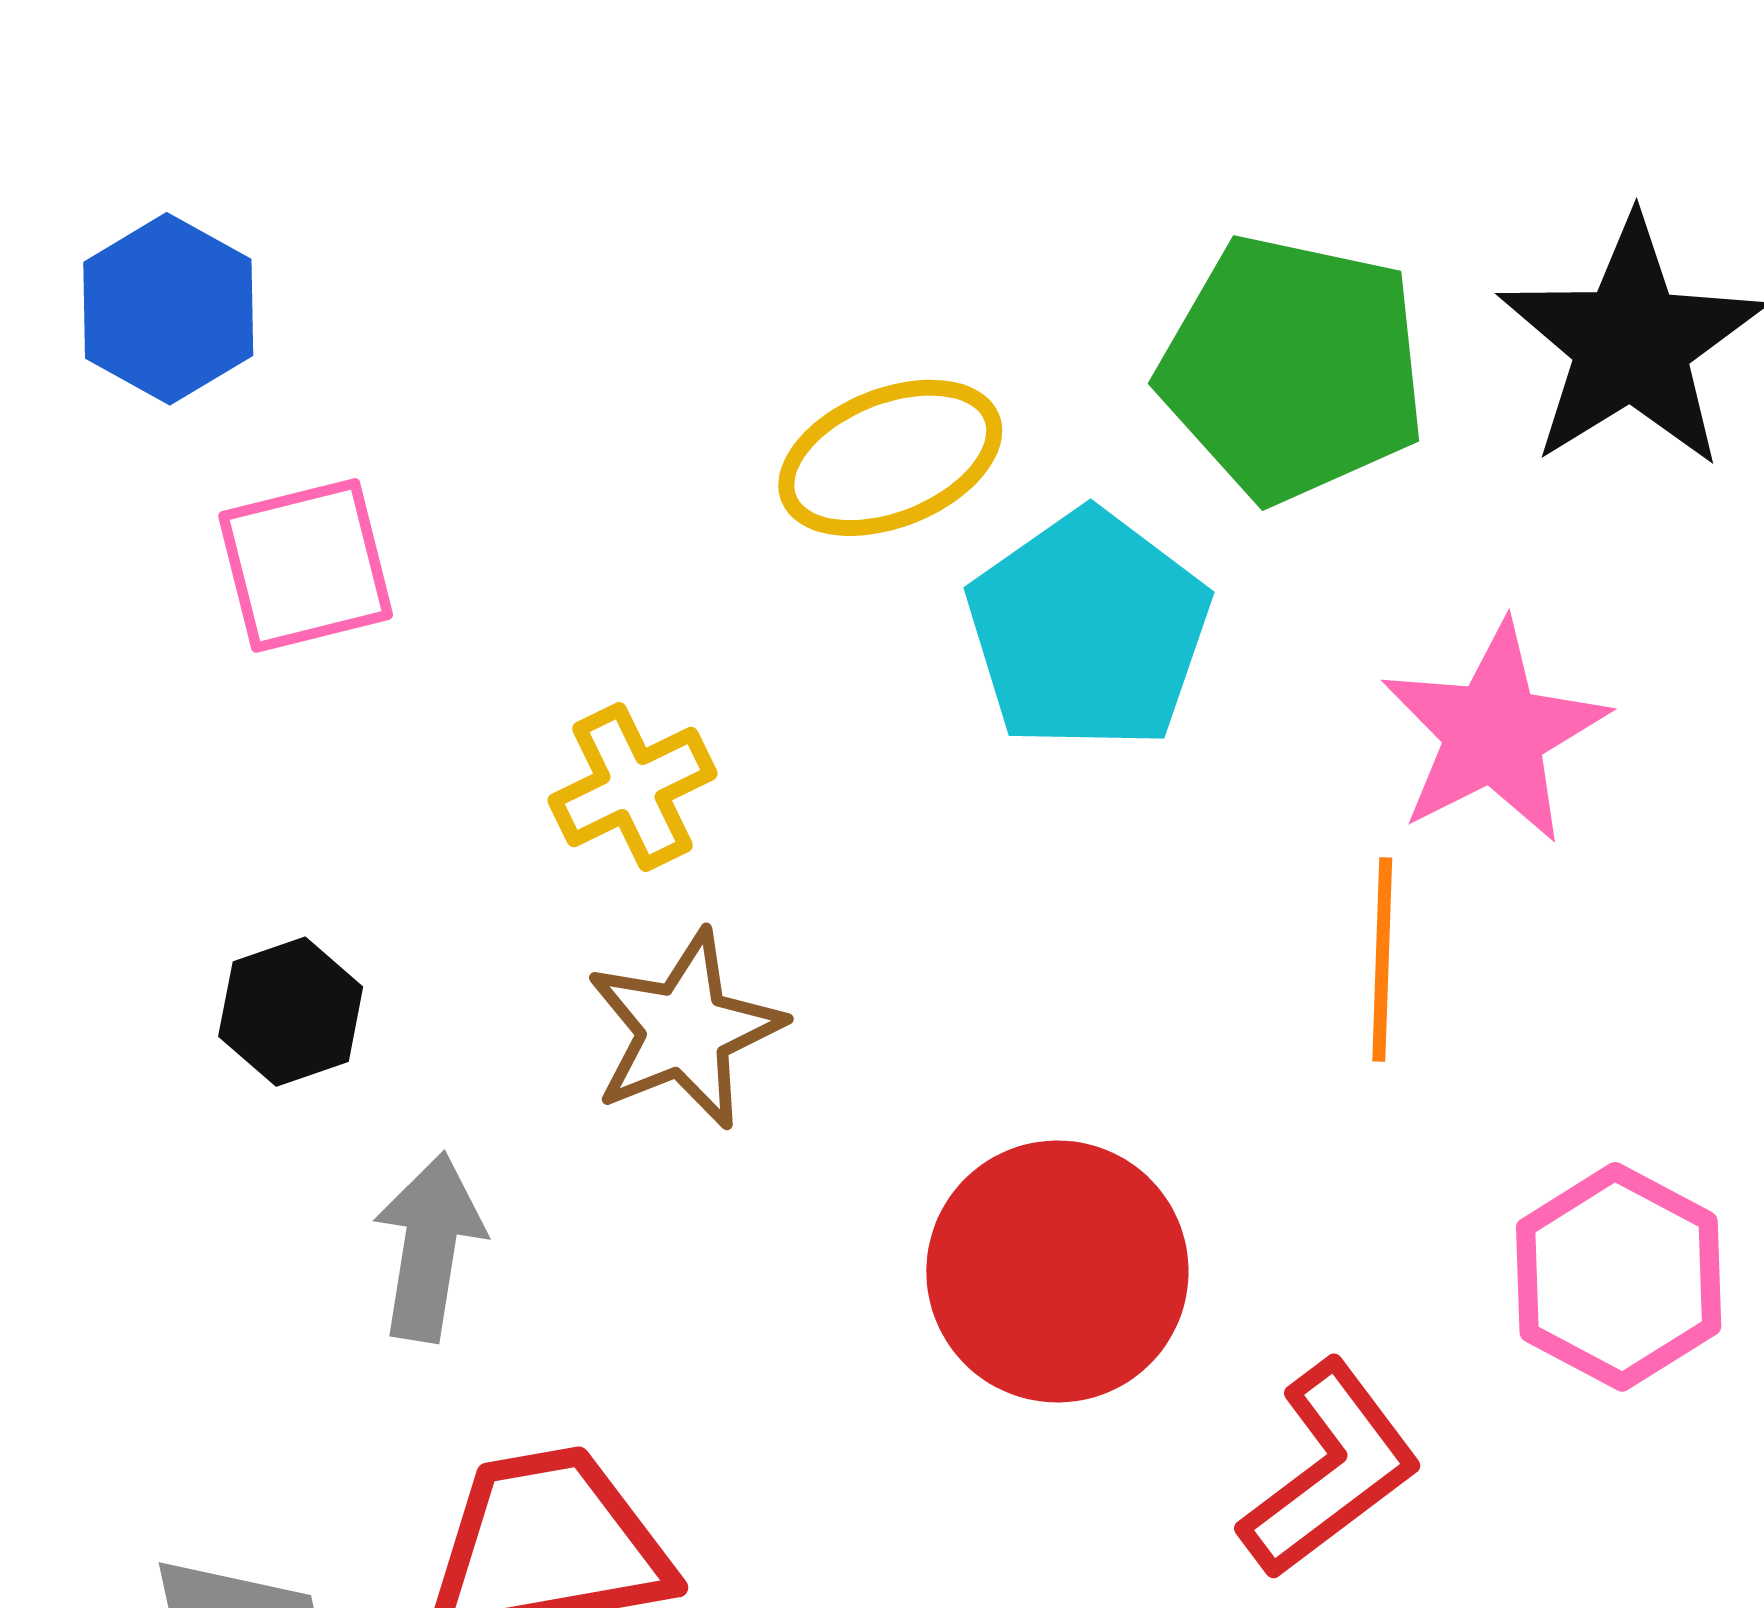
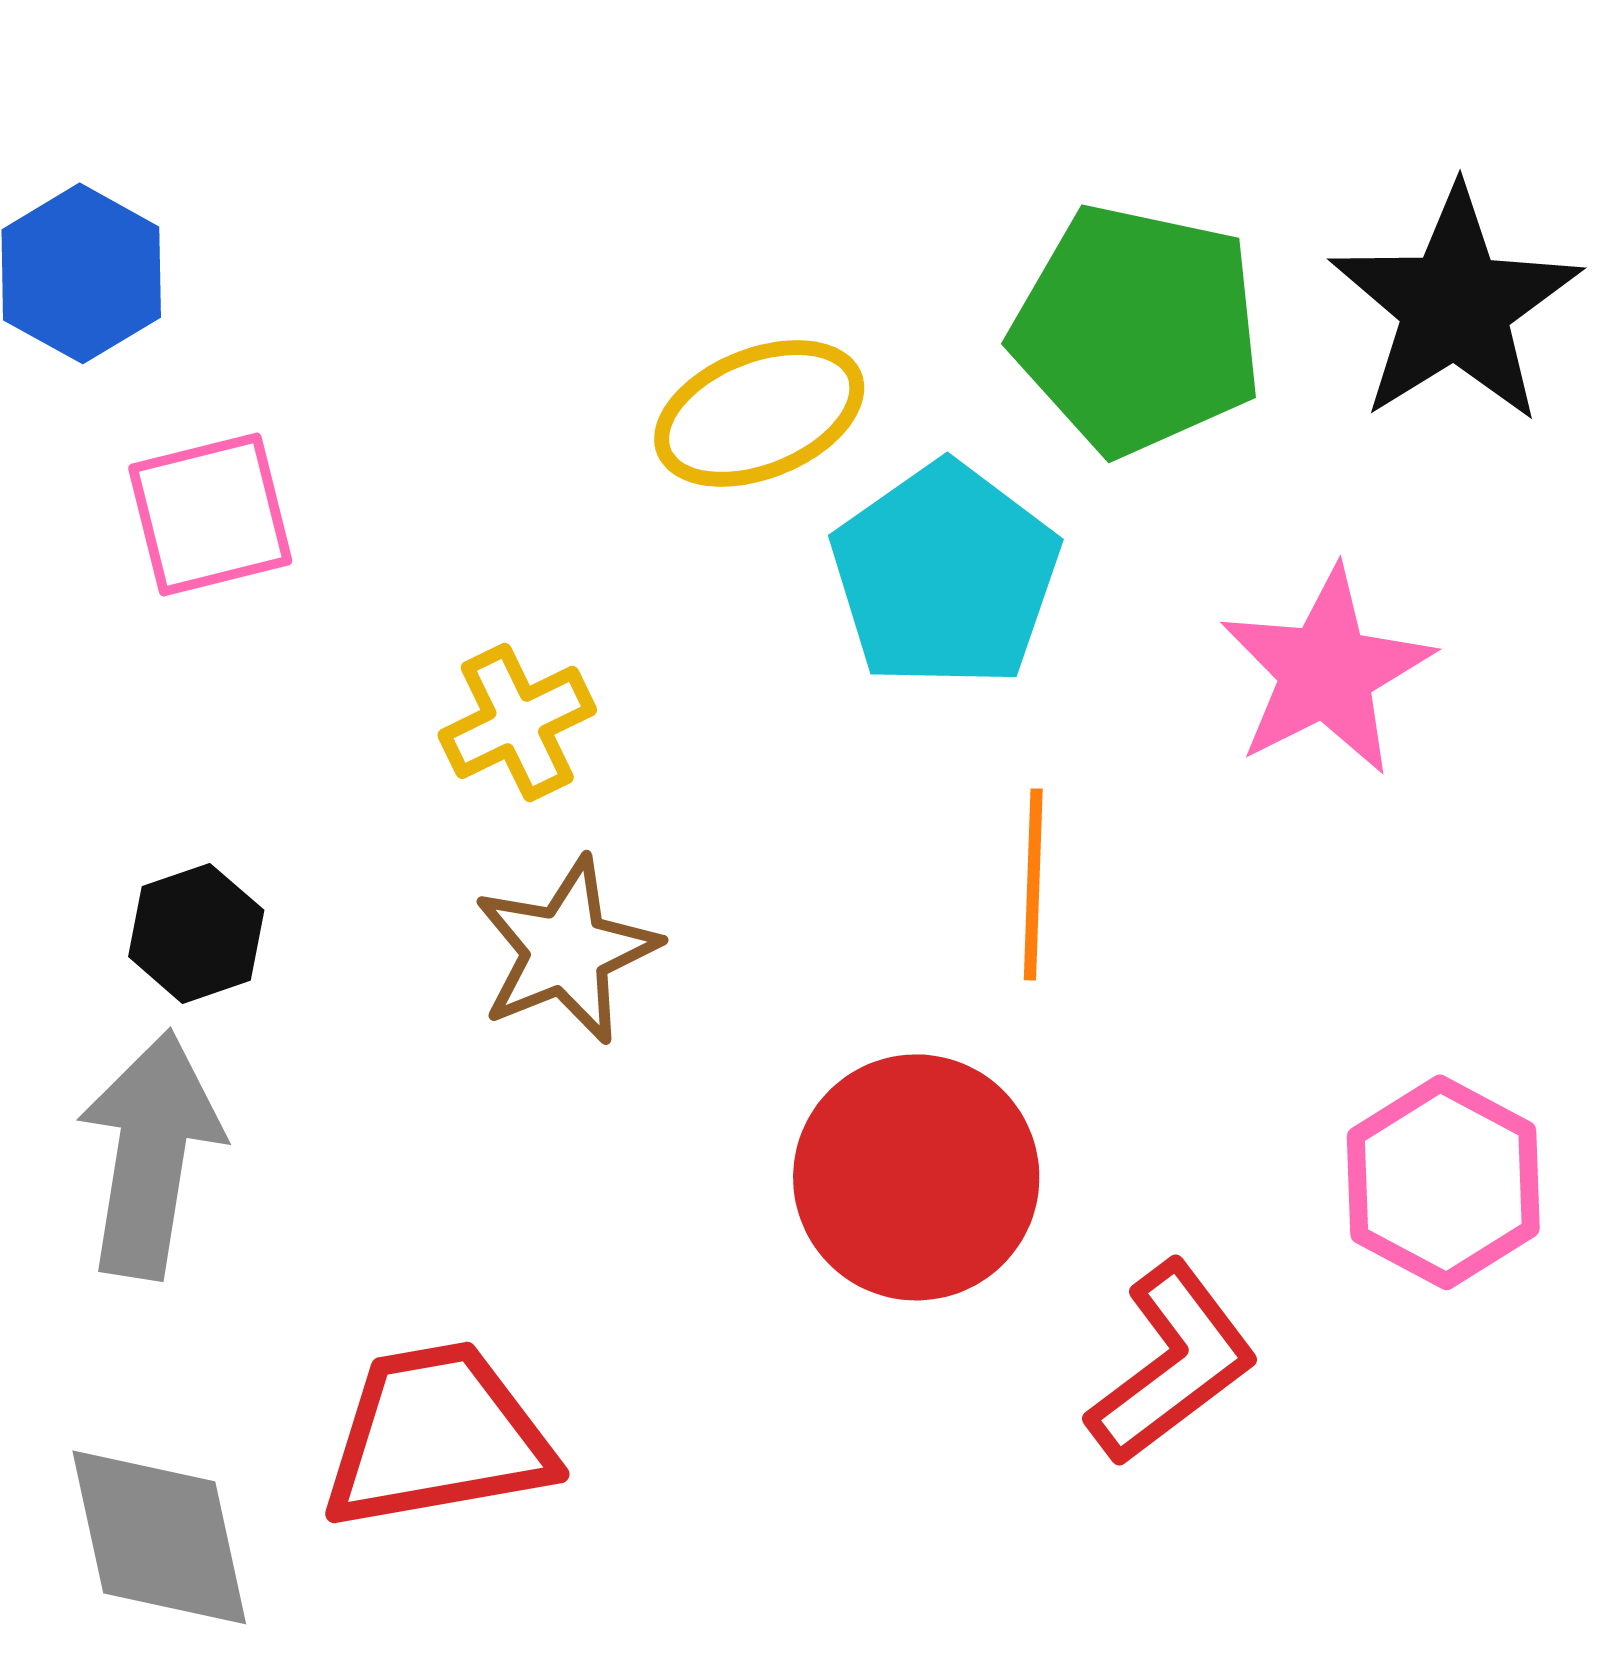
orange line: (1382, 959) -> (1033, 884), moved
gray arrow: (429, 1247) -> (150, 1154), moved, size x1.4

